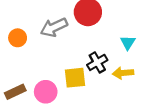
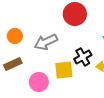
gray arrow: (54, 27) -> (46, 42), moved
brown rectangle: (15, 92) -> (13, 64), moved

